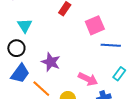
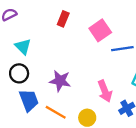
blue trapezoid: (20, 73) -> (29, 100), turned -45
pink arrow: (88, 79) -> (105, 91), turned 54

